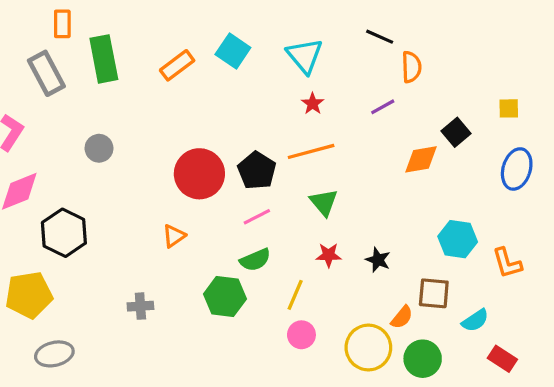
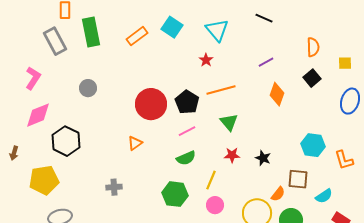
orange semicircle: (411, 67) -> (313, 47), moved
red star: (313, 104) -> (206, 60), moved
orange diamond: (421, 159) -> (277, 94), moved, turned -60
green hexagon: (225, 297) -> (175, 194), moved

